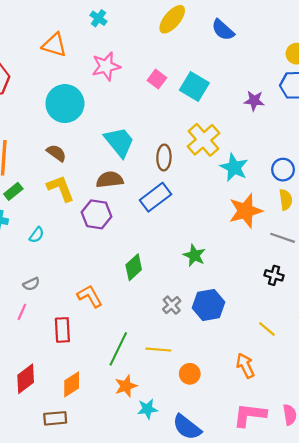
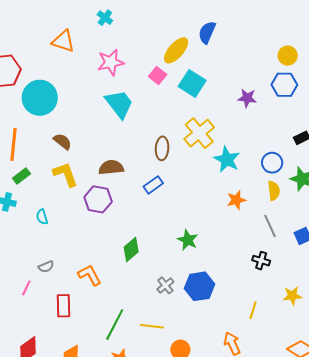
yellow ellipse: (172, 19) -> (176, 50), moved
blue semicircle: (223, 30) -> (207, 32), moved, turned 70
cyan circle: (65, 104) -> (40, 98), moved
cyan trapezoid: (119, 142) -> (119, 104), moved
blue rectangle: (156, 197) -> (153, 185), size x0.7
orange star: (246, 211) -> (236, 200), size x0.6
cyan semicircle: (37, 235) -> (42, 217), turned 126
gray line: (283, 238) -> (270, 226), turned 45
gray semicircle: (31, 284) -> (46, 267), moved
yellow line: (267, 329) -> (253, 310), turned 66

